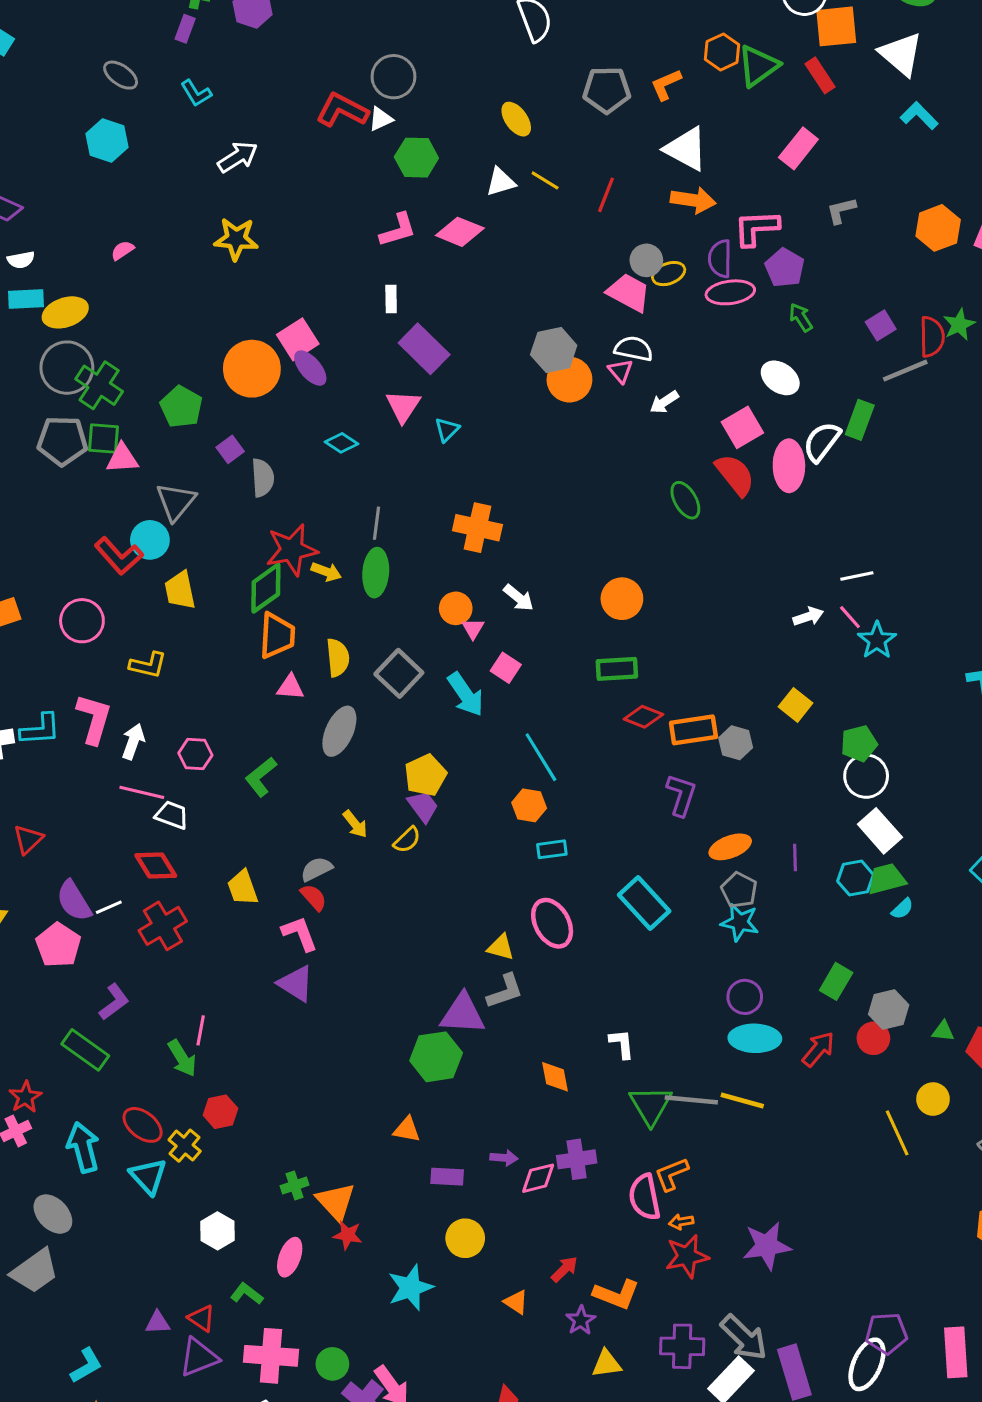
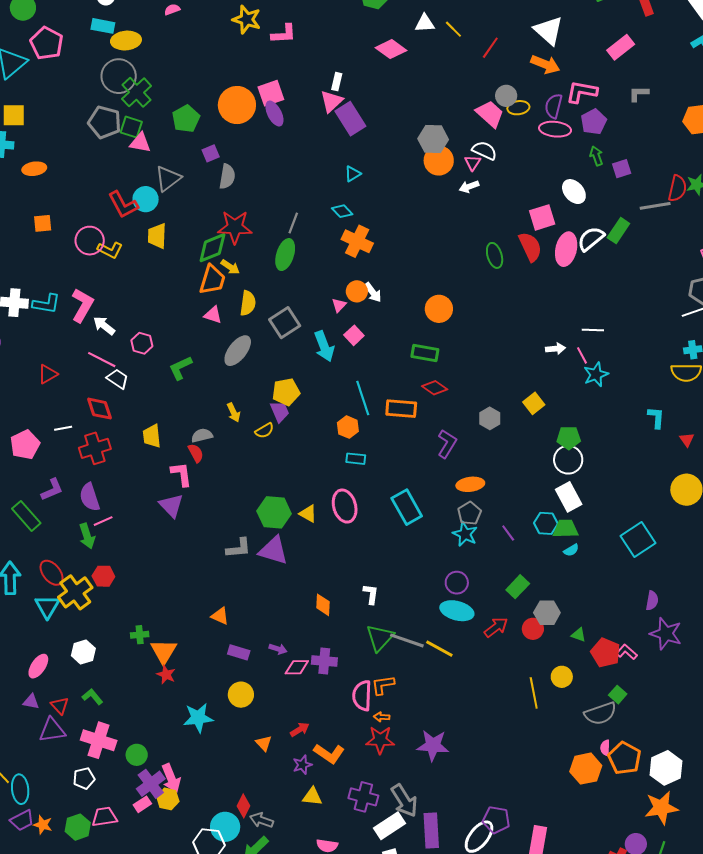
pink L-shape: (398, 230) -> (284, 34), moved
purple square: (881, 325) -> (622, 169), moved
white arrow: (664, 402) -> (469, 187), moved
pink triangle: (403, 406) -> (331, 101), moved
cyan diamond: (341, 443) -> (342, 211), moved
yellow arrow: (326, 572) -> (230, 267), moved
orange circle: (456, 608) -> (357, 291), moved
yellow L-shape: (148, 665) -> (110, 250), moved
orange rectangle: (693, 730) -> (401, 409), moved
white arrow: (133, 741) -> (104, 326), turned -85
red triangle: (28, 839) -> (48, 374), moved
purple line: (795, 857) -> (508, 533), moved, turned -48
purple semicircle: (74, 901) -> (90, 497), moved
gray L-shape: (505, 991) -> (239, 548), moved
pink line: (201, 1030) -> (103, 521), turned 42
green hexagon: (436, 1057) -> (274, 512), moved
yellow cross: (185, 1146) -> (75, 592), size x1.6
pink ellipse: (290, 1257) -> (38, 666), moved

